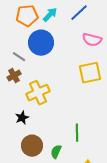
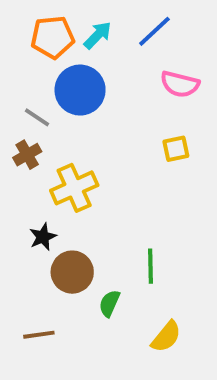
yellow square: (90, 73) -> (176, 149), size x0.6
brown circle: (32, 146) -> (72, 272), moved

